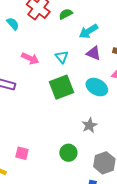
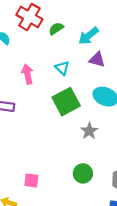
green semicircle: (66, 14) -> (56, 29), moved
pink arrow: (30, 58) -> (27, 74), turned -120
gray star: (89, 125) -> (89, 131), moved

